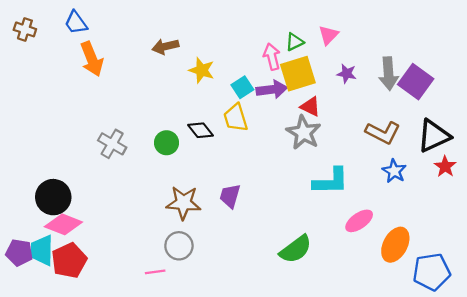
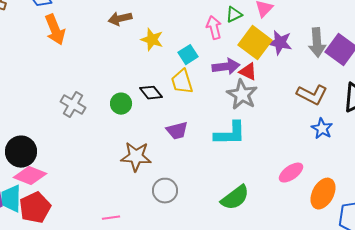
yellow square: (298, 74) -> (255, 43), moved, turned -36
purple star: (347, 74) -> (280, 43), size x1.4
purple arrow: (272, 89) -> (226, 67), moved
cyan L-shape: (331, 181) -> (230, 134), moved
purple trapezoid: (230, 196) -> (177, 131), moved, turned -120
gray circle: (179, 246) -> (165, 191), moved

